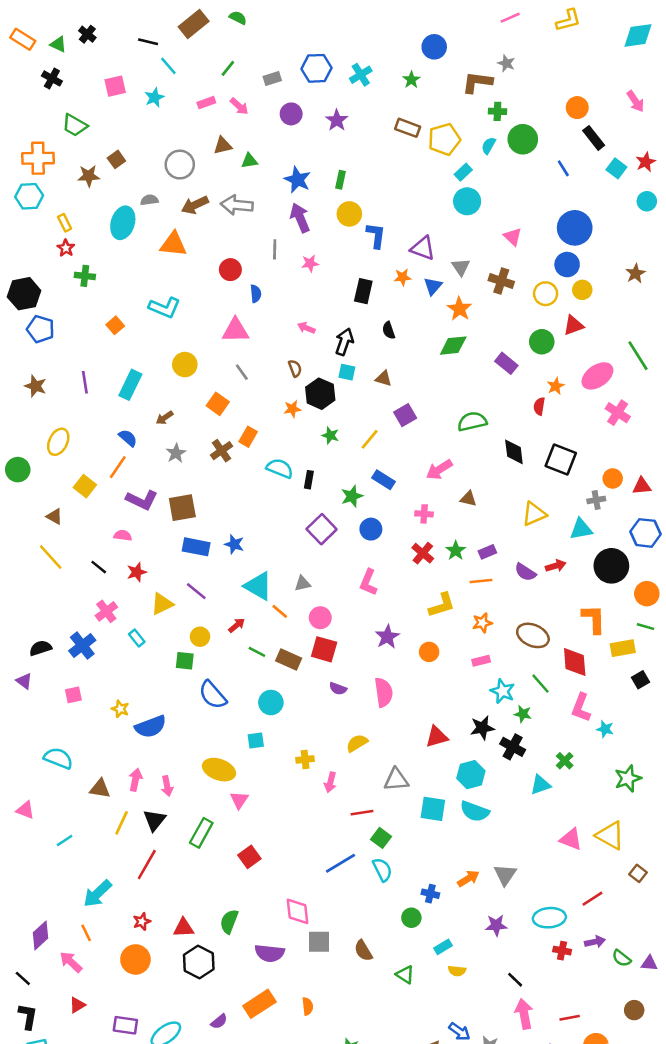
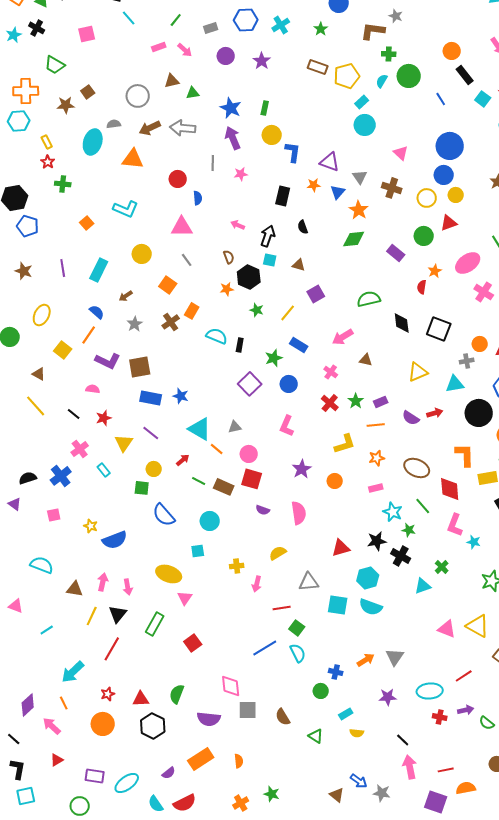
cyan star: (154, 97) -> (14, 35), moved
pink cross: (424, 514) -> (331, 372), turned 32
yellow triangle: (162, 604) -> (124, 443), turned -30

